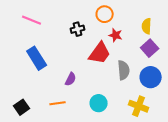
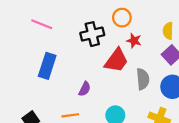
black cross: (78, 29) -> (92, 34), size x1.5
blue rectangle: (37, 58) -> (47, 66), turned 50

